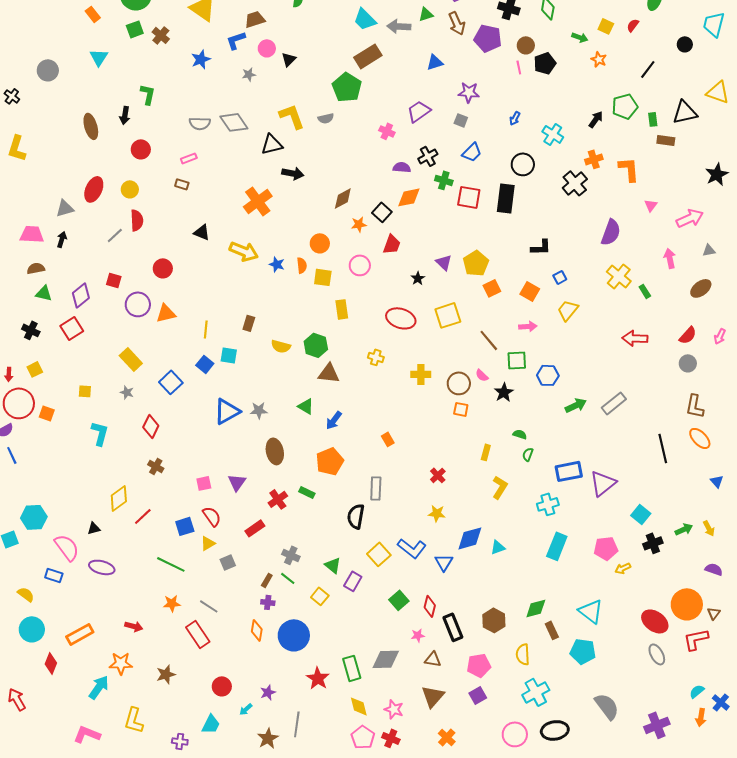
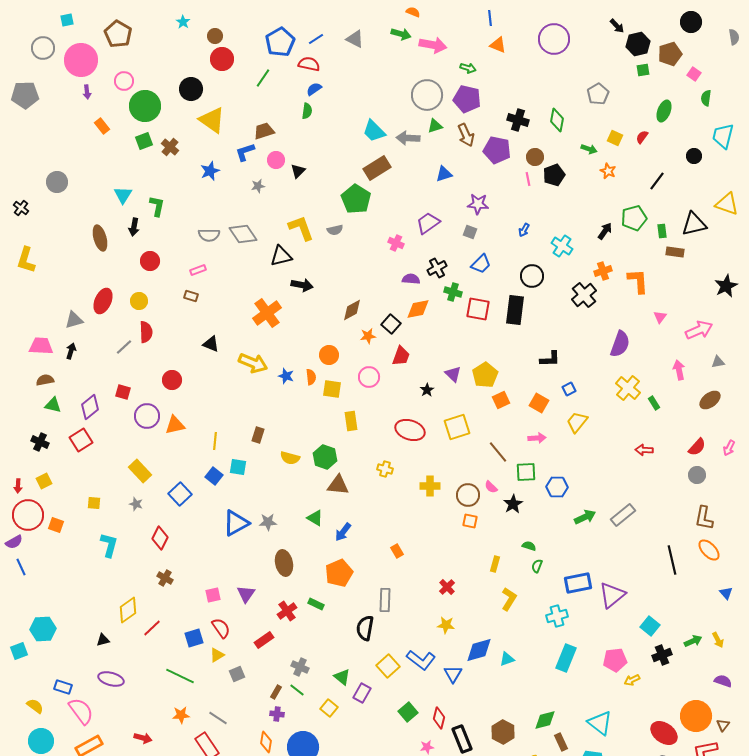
cyan triangle: (99, 57) -> (123, 195), moved
red arrow: (635, 338) -> (644, 450), size x0.7
pink semicircle: (67, 547) -> (81, 711), moved

